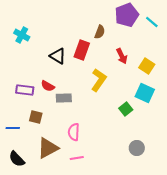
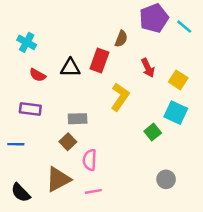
black triangle: (58, 56) -> (70, 68), turned -30
red semicircle: (48, 86) -> (38, 75), moved
brown square: (36, 117) -> (68, 142), moved, turned 32
blue line: (13, 128) -> (16, 144), moved

